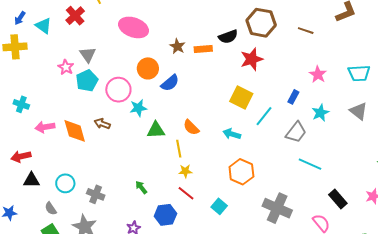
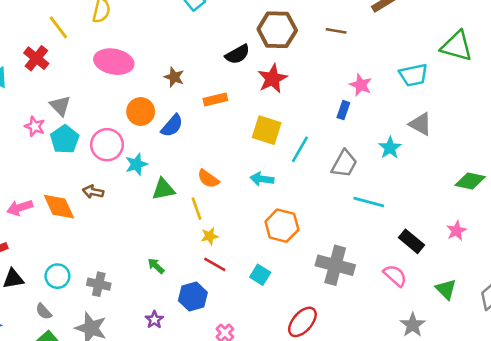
orange rectangle: (203, 49) -> (215, 99), moved
blue rectangle: (293, 97) -> (343, 110), moved
cyan star: (320, 113) -> (390, 148), moved

